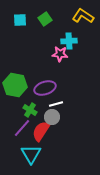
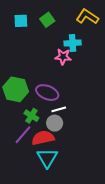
purple ellipse: (45, 88) -> (47, 93), turned 40
red semicircle: (41, 131) -> (43, 138), turned 45
cyan triangle: (31, 154) -> (47, 158), moved

